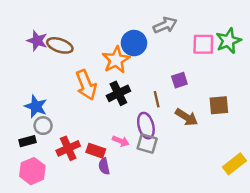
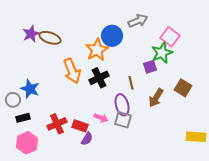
purple star: (37, 41) -> (31, 34), turned 30
green star: (228, 41) -> (162, 53), moved
pink square: (203, 44) -> (170, 37), turned 36
brown square: (219, 105) -> (183, 88), turned 36
brown arrow: (187, 117) -> (156, 98), turned 90
gray circle: (43, 126) -> (13, 100), moved
yellow rectangle: (234, 164) -> (196, 137), turned 42
purple semicircle: (104, 166) -> (87, 139), turned -136

